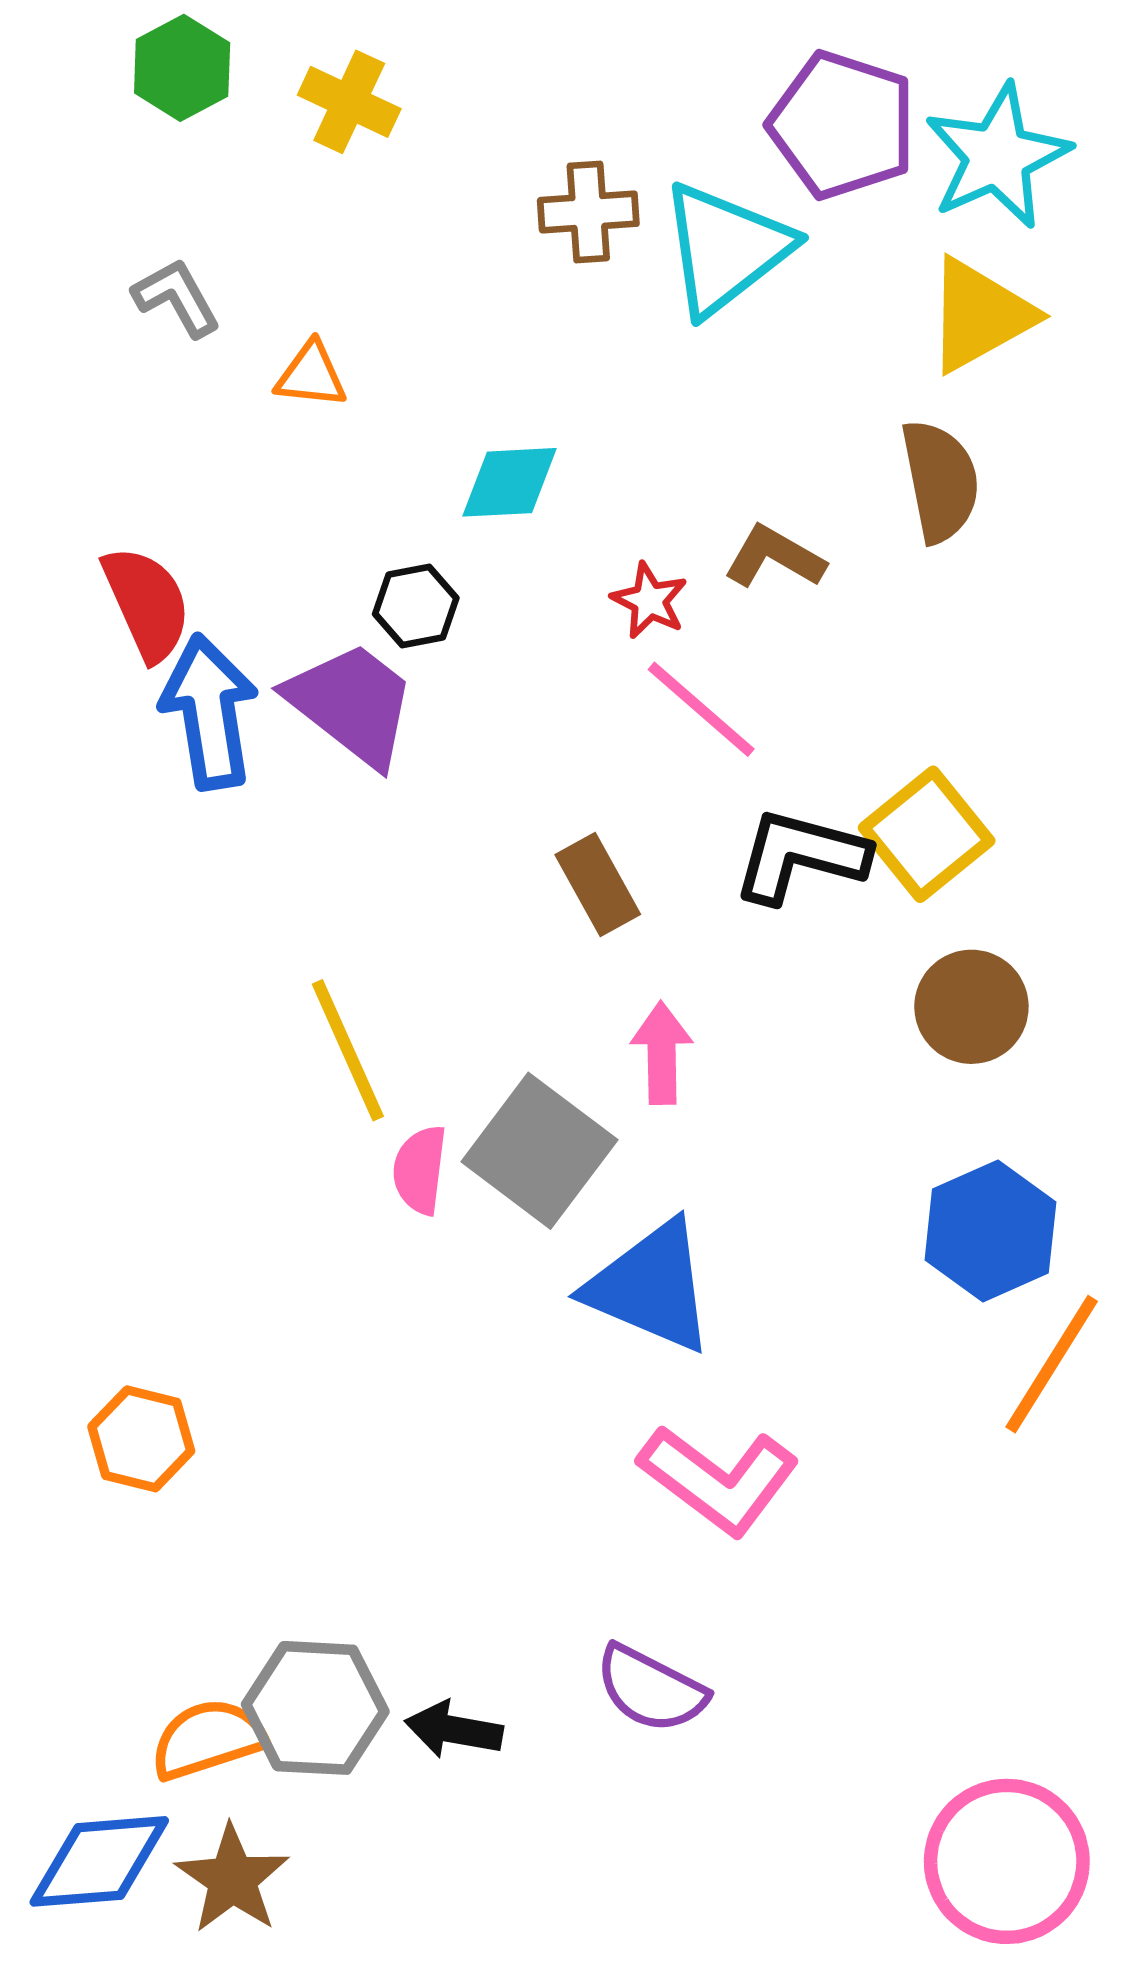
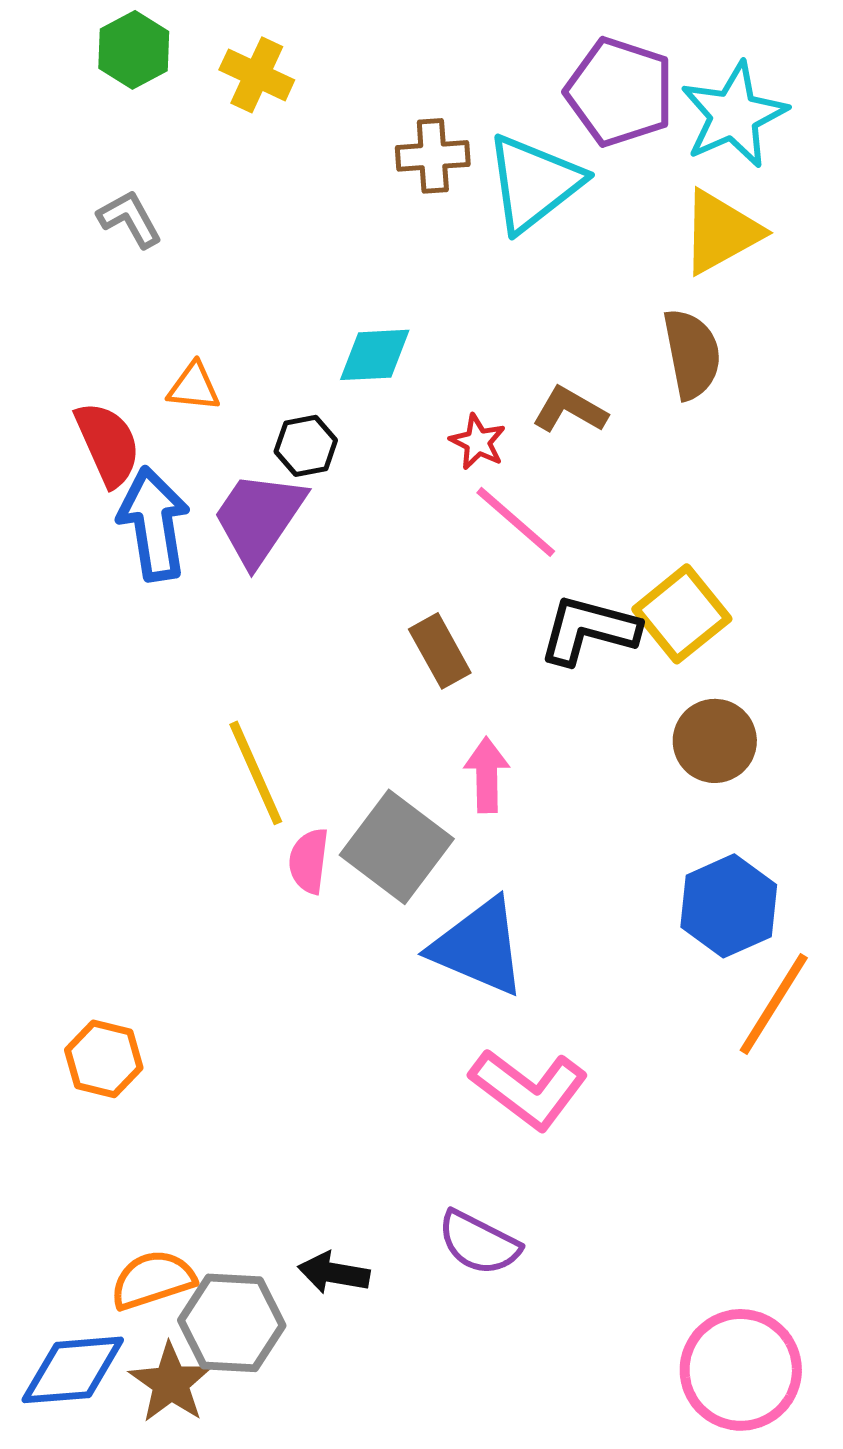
orange triangle: (311, 375) -> (194, 387), moved
purple trapezoid: (352, 704) -> (259, 518), turned -94
gray hexagon: (315, 1708) -> (232, 1323), moved

